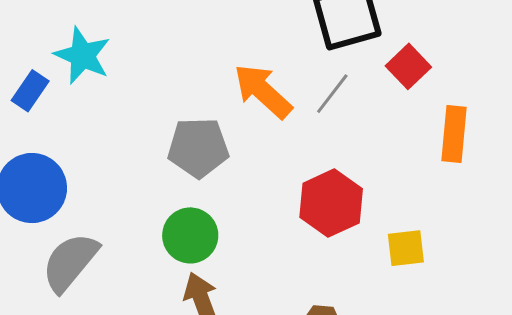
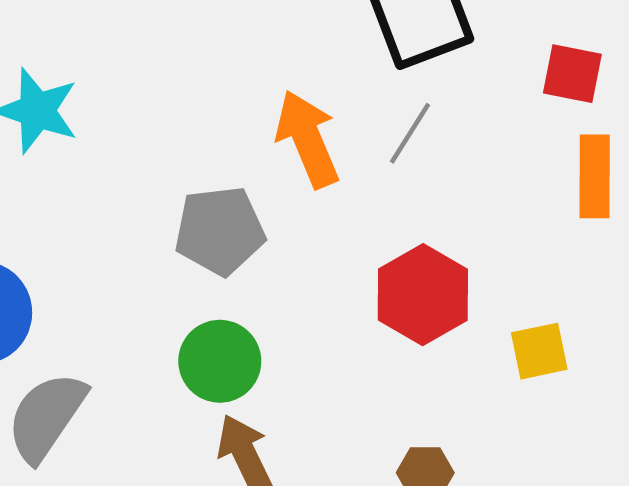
red square: (408, 66) -> (572, 74), moved, turned -30
orange arrow: (263, 91) -> (307, 139), turned 30

